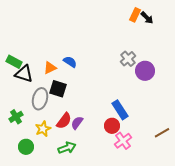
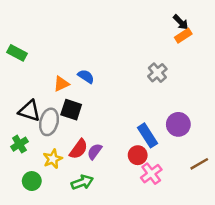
orange rectangle: (135, 15) -> (183, 36), moved, turned 32
green rectangle: (14, 62) -> (17, 53), moved
purple circle: (145, 71) -> (178, 124), moved
black triangle: (24, 74) -> (29, 111), moved

